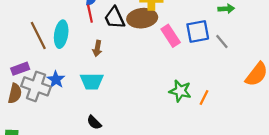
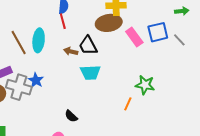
black trapezoid: (115, 18) -> (88, 46), moved
brown arrow: (97, 48) -> (71, 51), turned 96
cyan trapezoid: (92, 81) -> (90, 72), moved
orange line: (204, 97) -> (128, 104), moved

